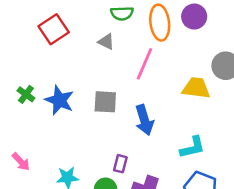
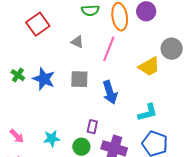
gray triangle: (106, 42) -> (77, 42), moved
yellow trapezoid: (196, 88) -> (149, 67), turned 145
pink arrow: (21, 162) -> (17, 136), moved

